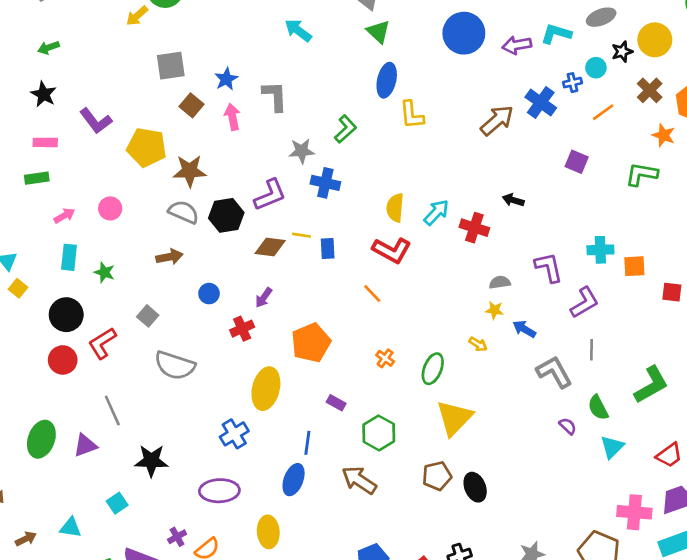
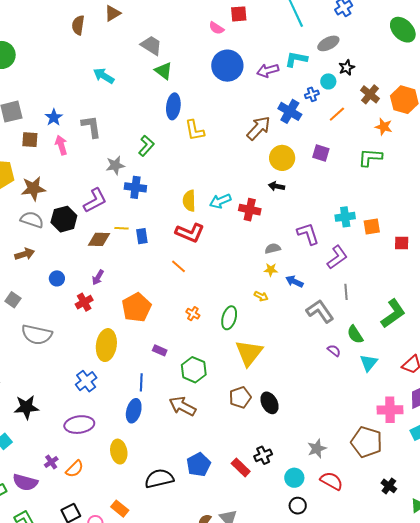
yellow circle: (655, 40) -> (282, 158), moved
brown square: (191, 105) -> (30, 140), turned -30
cyan arrow: (436, 212) -> (220, 201), turned -150

